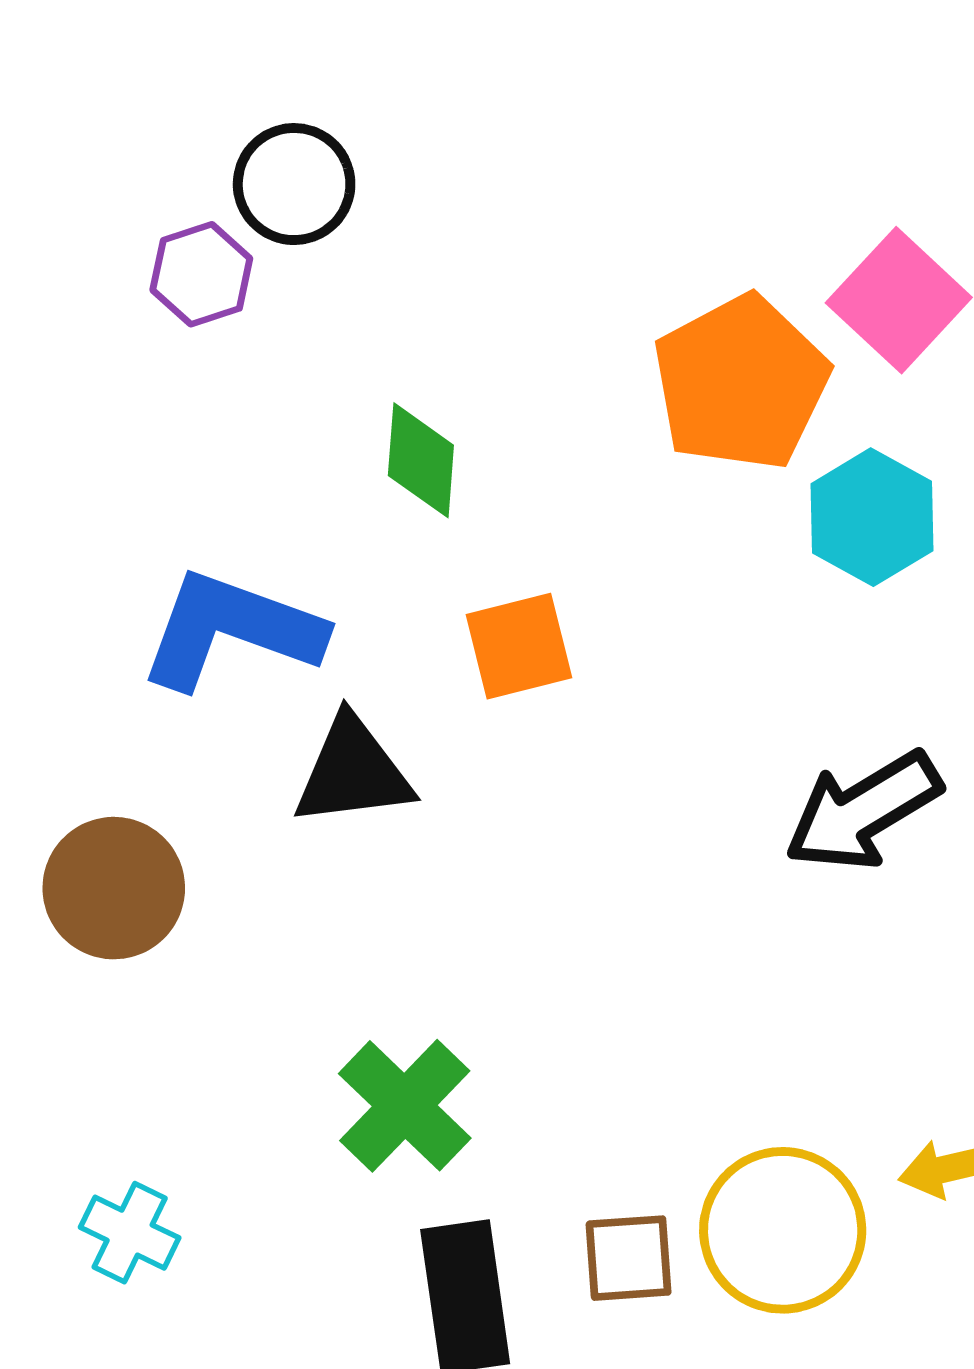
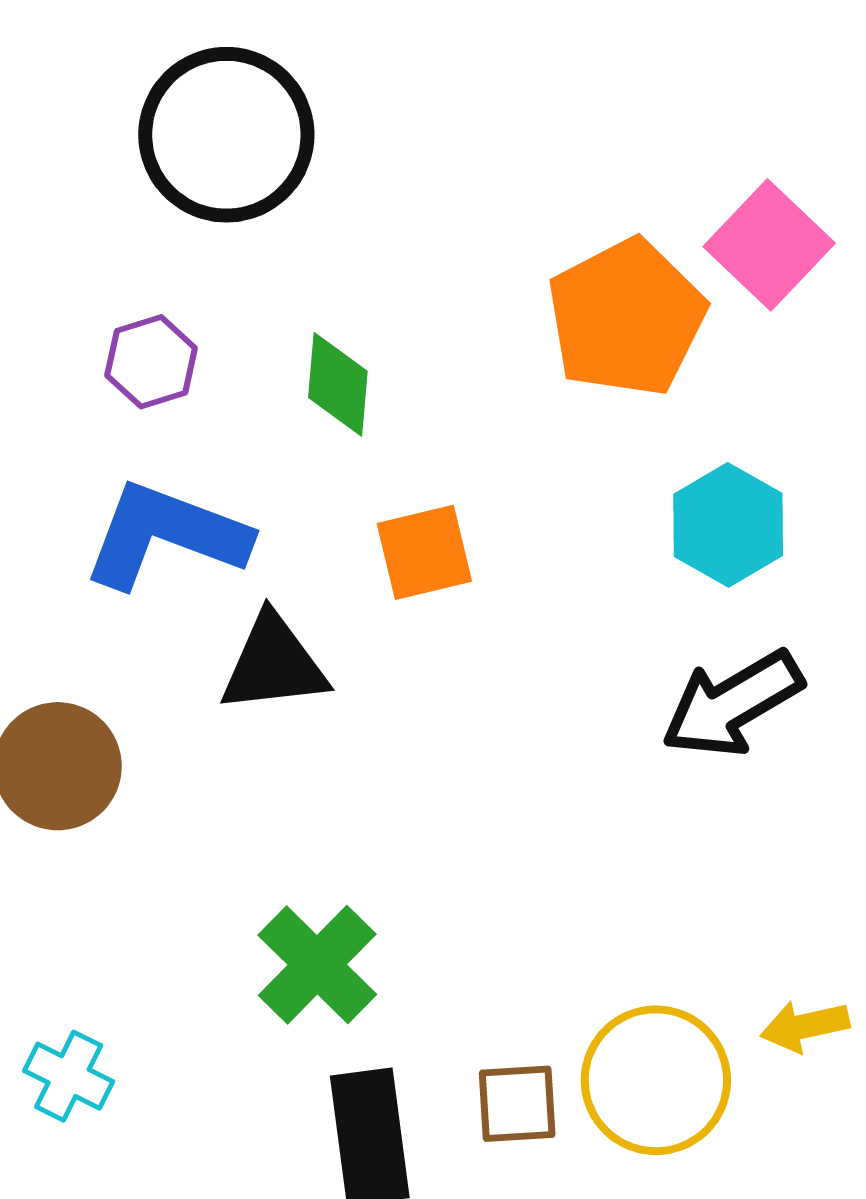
black circle: (294, 184) -> (226, 135), size x1.6
purple hexagon: (201, 274) -> (151, 362), moved
cyan hexagon: (872, 517) -> (728, 525), moved

